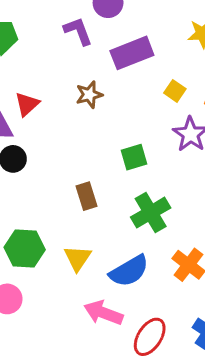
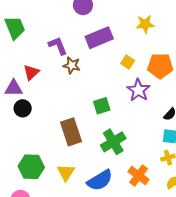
purple L-shape: (78, 31) -> (58, 46), moved
brown star: (89, 95) -> (72, 65), turned 30
brown rectangle: (86, 196) -> (71, 132), size x1.5

